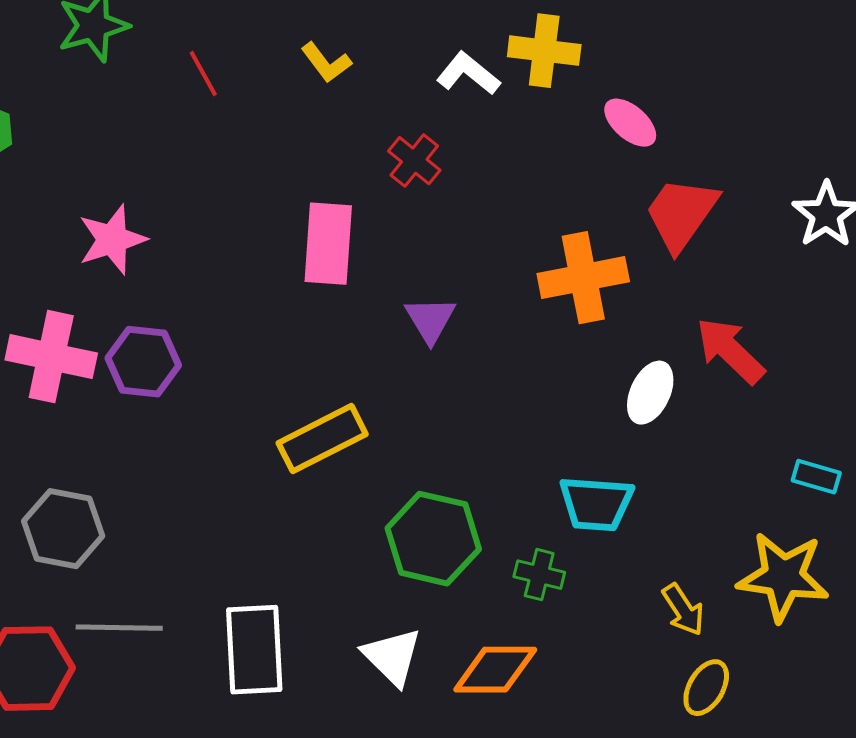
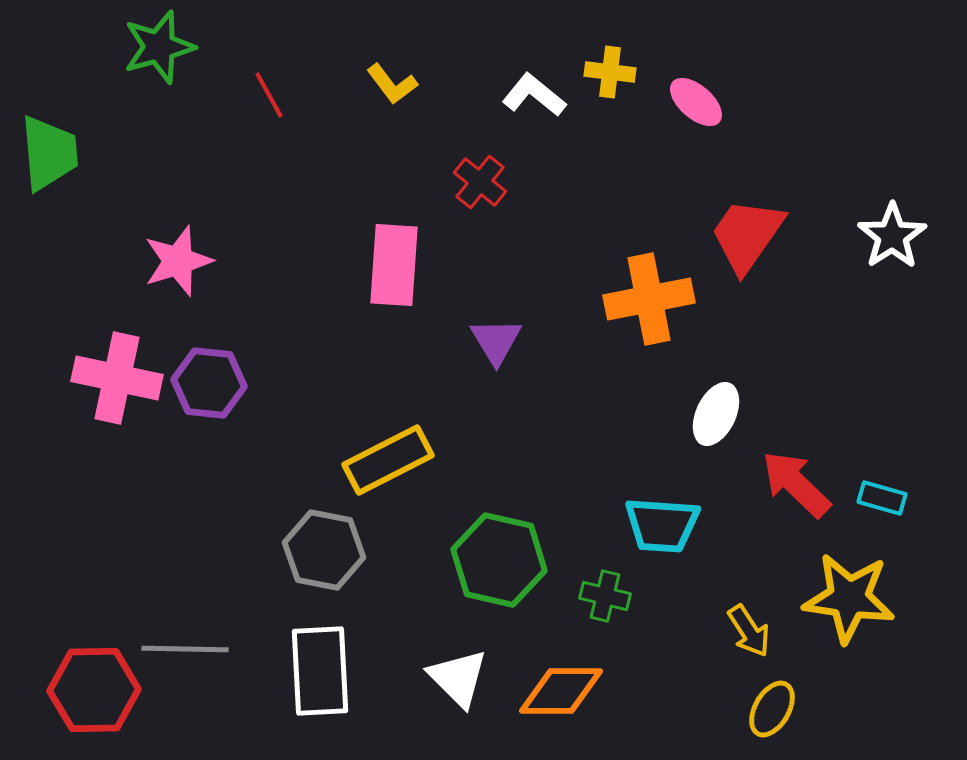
yellow cross: (544, 51) -> (610, 72), size x0.7
pink ellipse: (630, 123) -> (696, 102), moved
red arrow: (730, 351) -> (796, 484), moved
gray hexagon: (63, 529) -> (324, 550), moved

